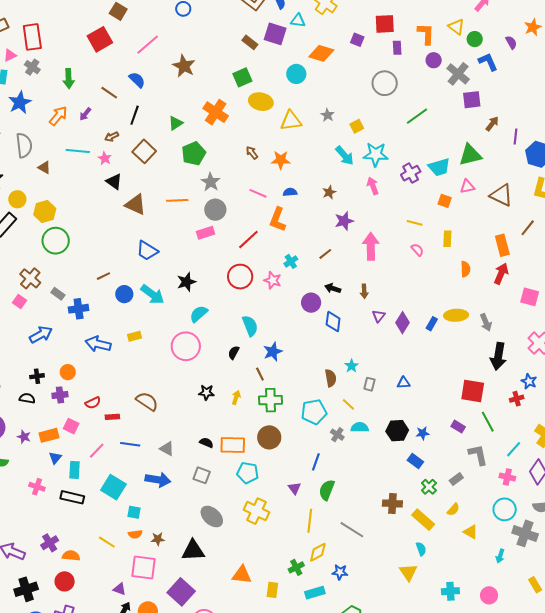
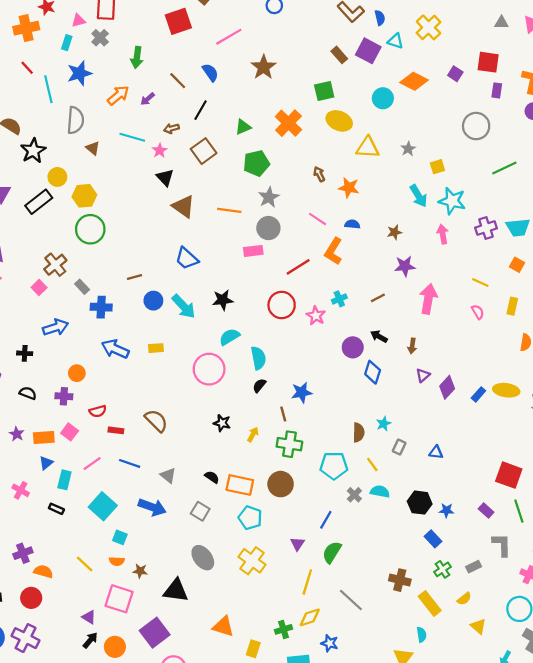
cyan semicircle: (250, 326) -> (258, 358), moved
black cross: (37, 376) -> (25, 353), moved
black rectangle: (72, 497) -> (56, 509), size x0.6

